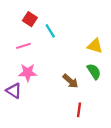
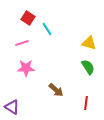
brown arrow: (70, 81) -> (56, 90), moved
purple triangle: (14, 91) -> (12, 107), moved
red line: (79, 110) -> (86, 103), moved

